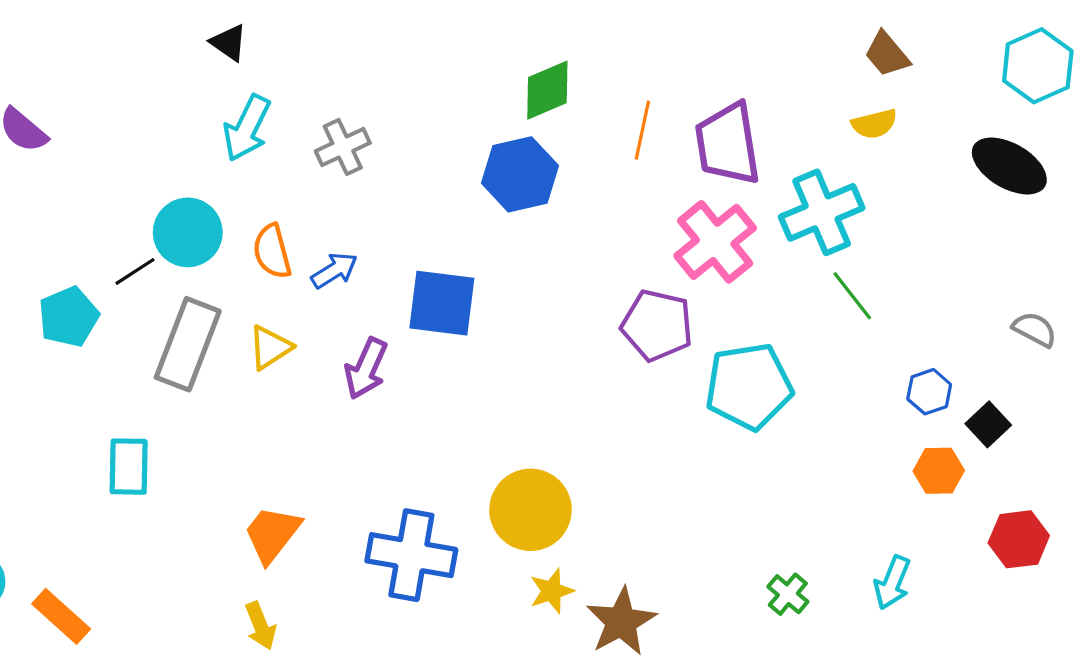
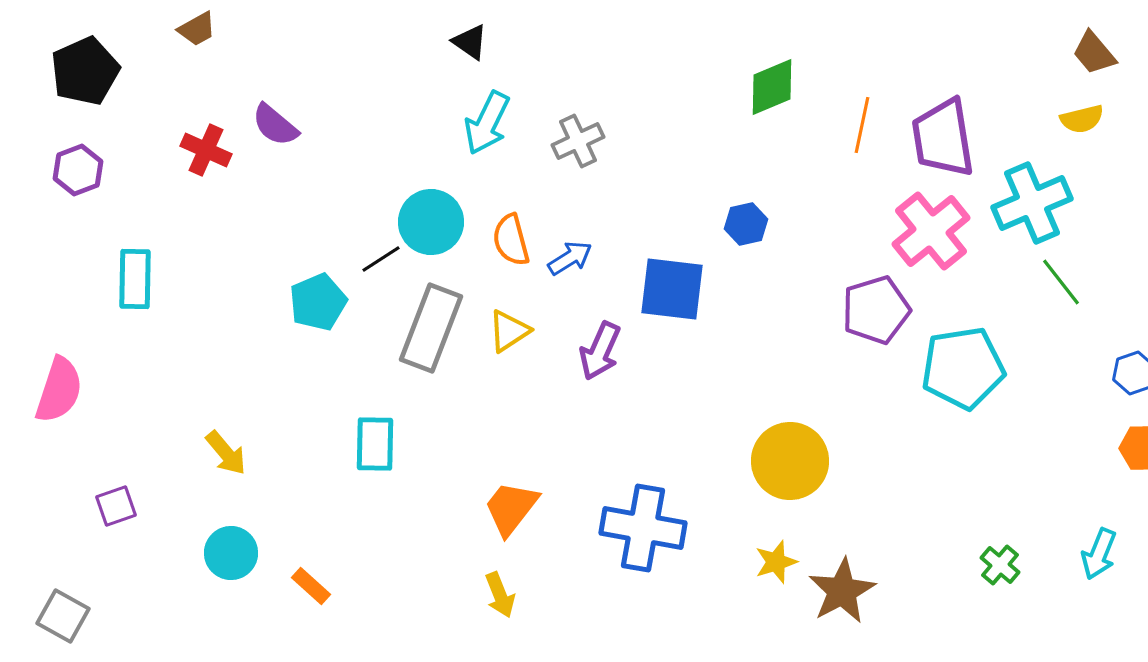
blue hexagon: (520, 174) -> (746, 224), moved, size x0.6
purple pentagon: (657, 325) -> (876, 310), turned -30
yellow circle: (531, 510) -> (790, 461), moved
orange rectangle: (61, 616) -> (311, 586), size x0.7

